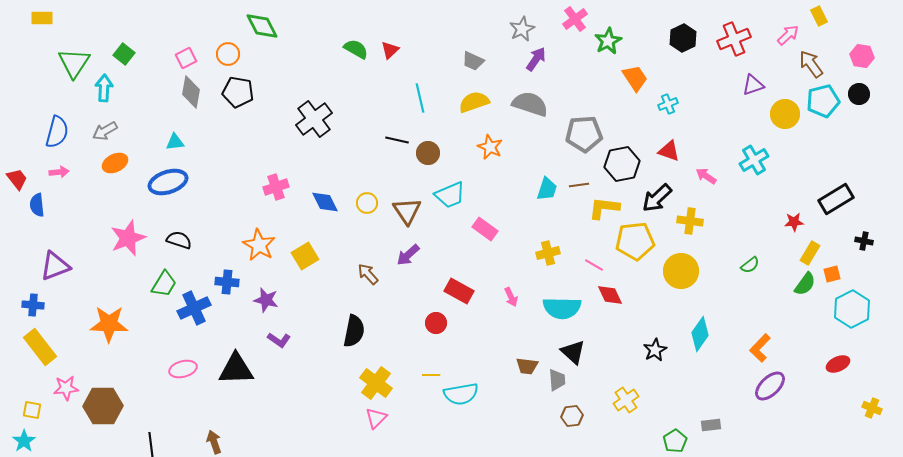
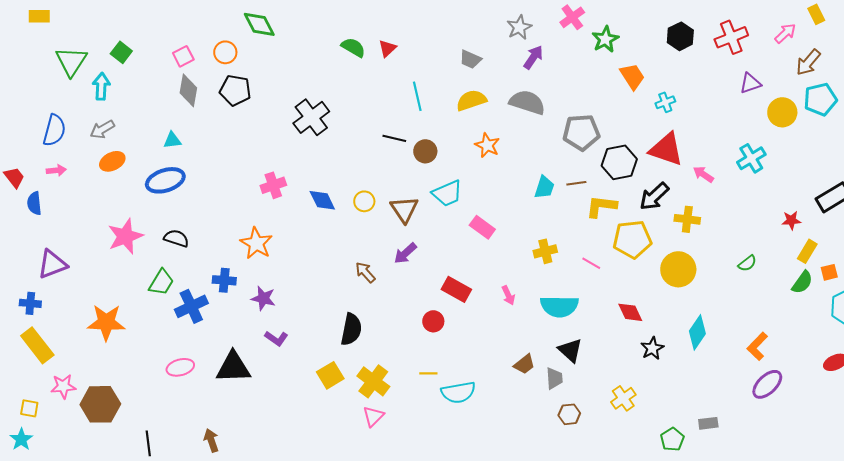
brown arrow: (811, 64) -> (808, 62), turned -104
red triangle: (669, 151) -> (666, 149), size x1.6
yellow square: (305, 256) -> (330, 375), moved
red diamond: (610, 295) -> (630, 312), moved
brown trapezoid: (527, 366) -> (524, 364), turned -45

